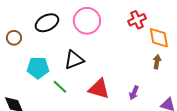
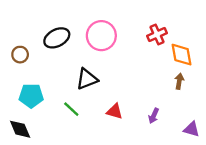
cyan pentagon: (38, 68) -> (31, 96), moved
red triangle: (99, 89) -> (115, 111), size x0.7

